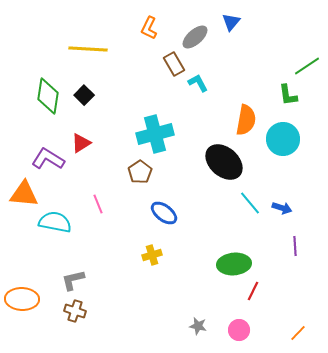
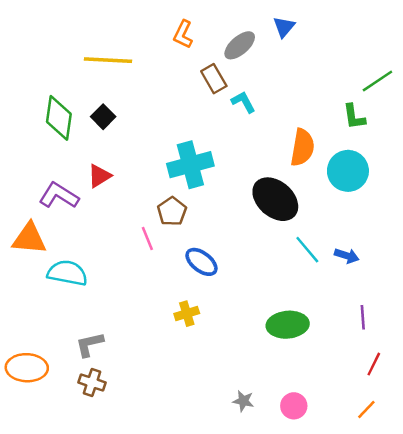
pink line: (98, 204) -> (147, 239), moved
purple line: (295, 246) -> (363, 317), moved
red line: (253, 291) -> (374, 364), moved

